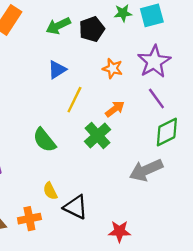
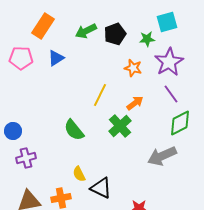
green star: (123, 13) -> (147, 39), moved
blue triangle: (57, 70) -> (56, 58), moved

